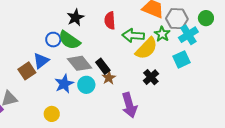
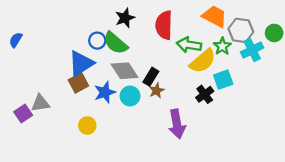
red semicircle: (110, 21) -> (164, 25), size x1.4
cyan square: (181, 59) -> (223, 80), moved
blue triangle: (41, 61) -> (81, 63), size x1.4
black rectangle: (103, 66) -> (151, 77), turned 63
brown square: (27, 71) -> (78, 83), moved

